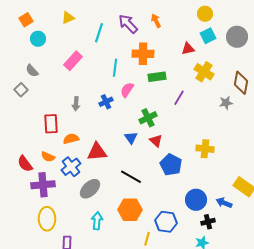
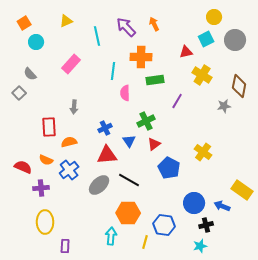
yellow circle: (205, 14) -> (214, 17), moved
cyan line: (99, 33) -> (97, 36), turned -30
pink semicircle: (127, 90) -> (125, 93), turned -35
blue cross: (106, 102) -> (105, 128), moved
red triangle: (156, 141) -> (154, 144), turned 40
yellow cross: (205, 149) -> (203, 152), turned 30
red triangle: (97, 152) -> (107, 155), moved
red semicircle: (25, 164) -> (23, 167), turned 150
purple cross: (43, 185) -> (41, 188), size x0.7
gray ellipse: (90, 189) -> (99, 185), moved
cyan arrow: (97, 221) -> (111, 236), moved

